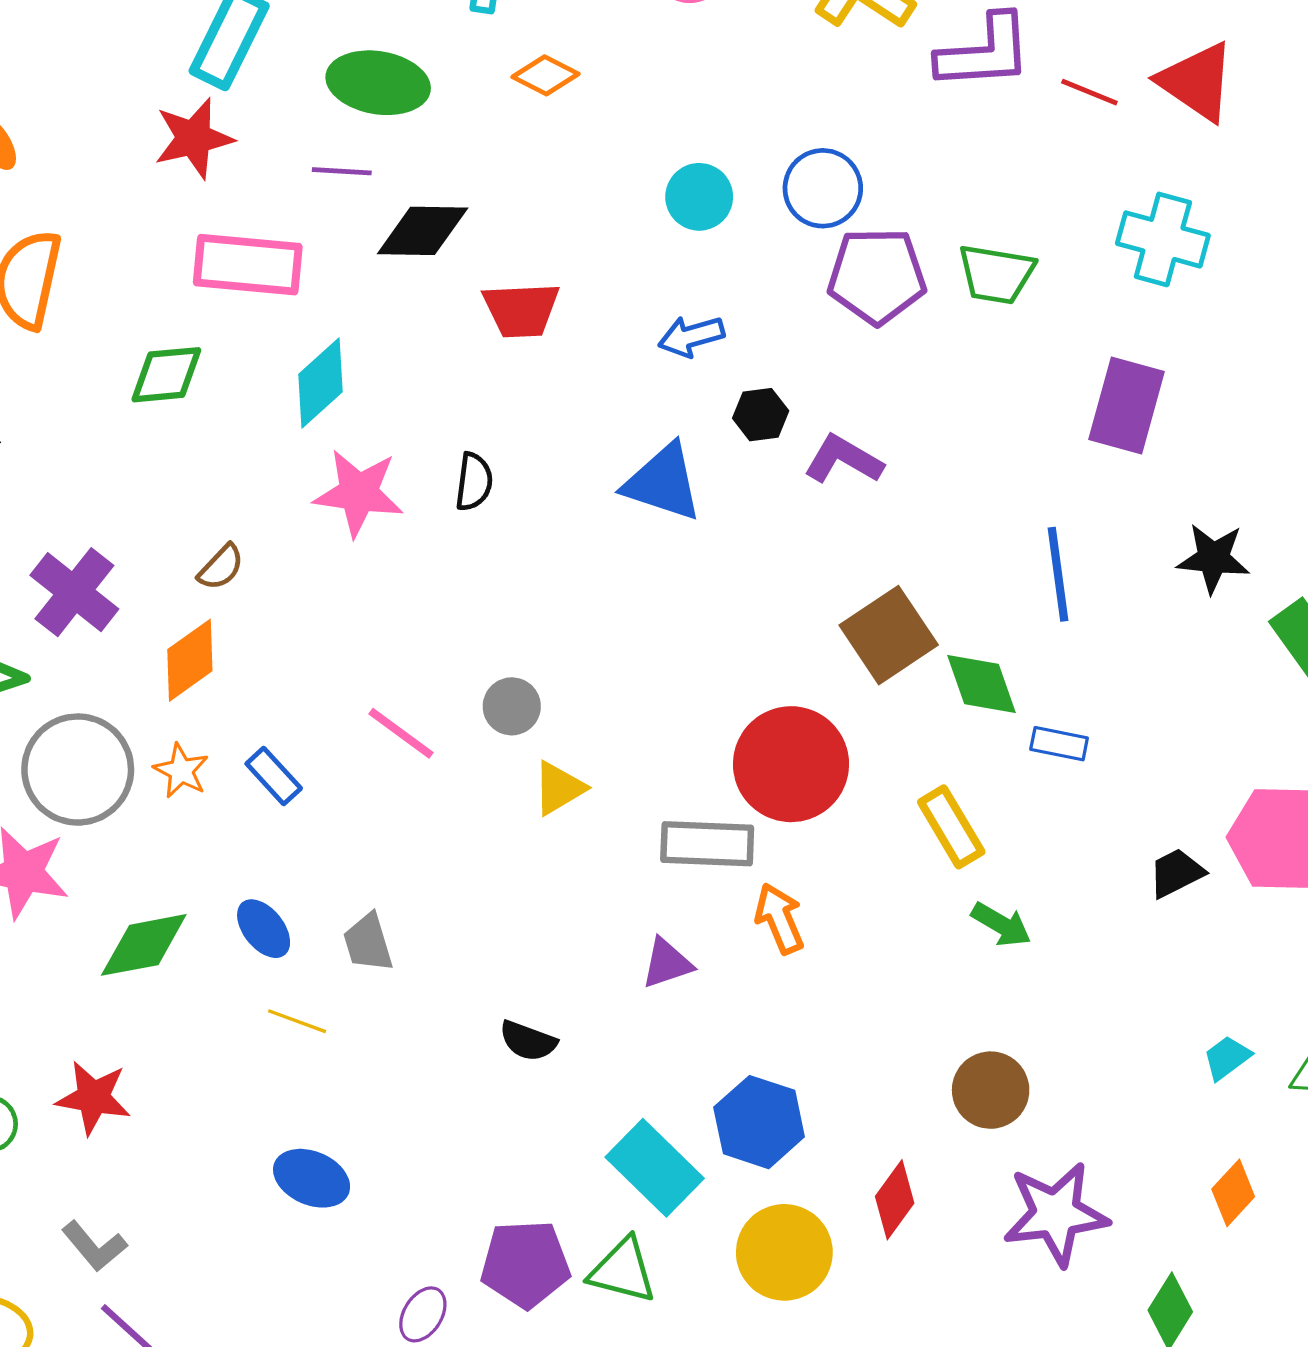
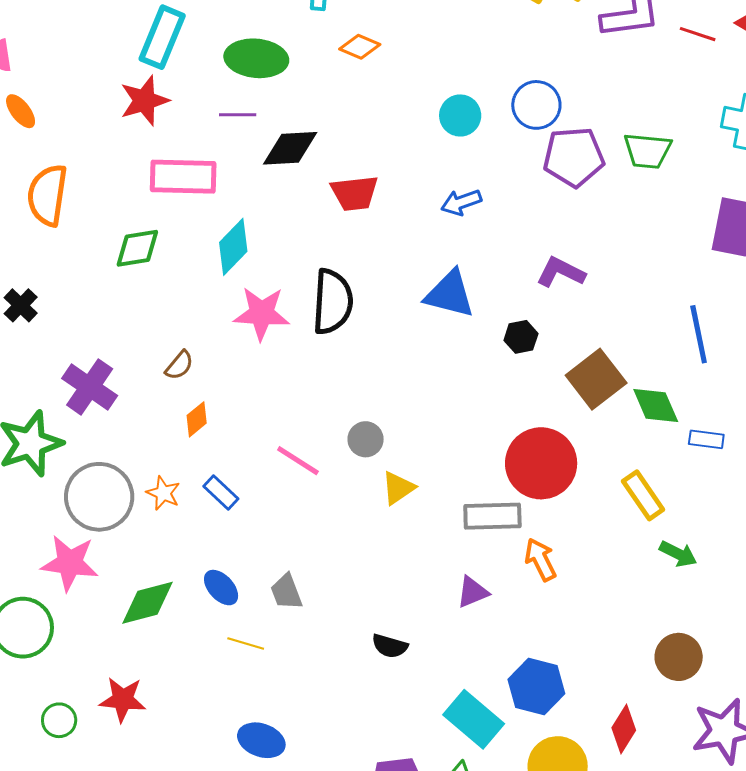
black hexagon: (761, 415) -> (521, 337), moved
black semicircle: (474, 482) -> (333, 302), size x1.8
orange diamond: (190, 660) -> (197, 419), moved, size x0.7

